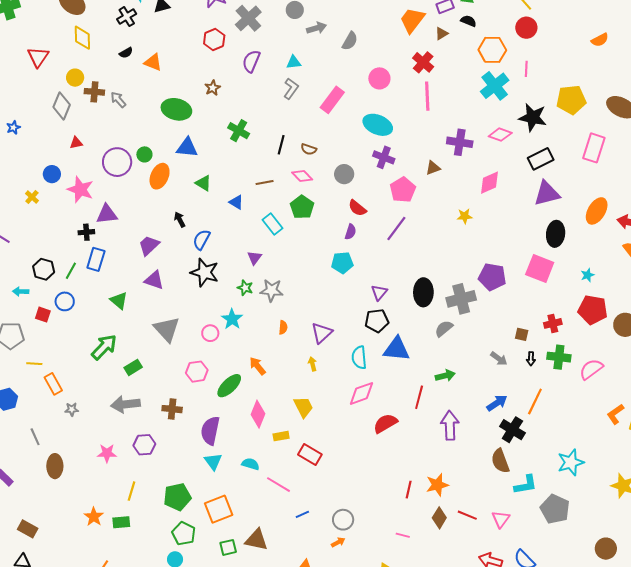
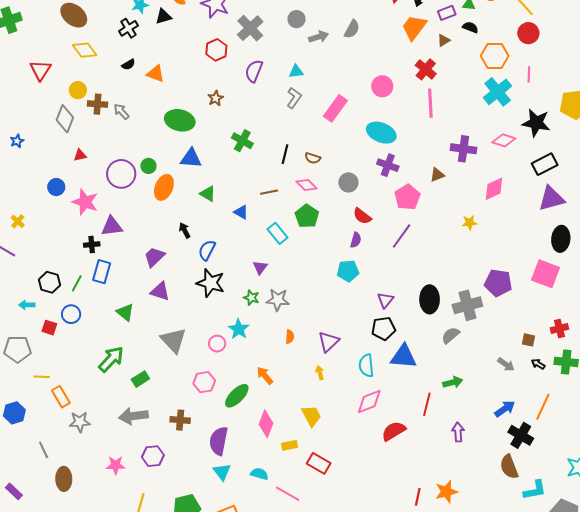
yellow diamond: (82, 38) -> (85, 50), turned -35
gray semicircle: (350, 41) -> (352, 29), moved
yellow cross: (32, 197) -> (18, 221), moved
black arrow: (531, 359) -> (538, 364), turned 120
gray star: (72, 409) -> (80, 422), size x1.5
purple arrow: (450, 425) -> (458, 432), size x0.7

